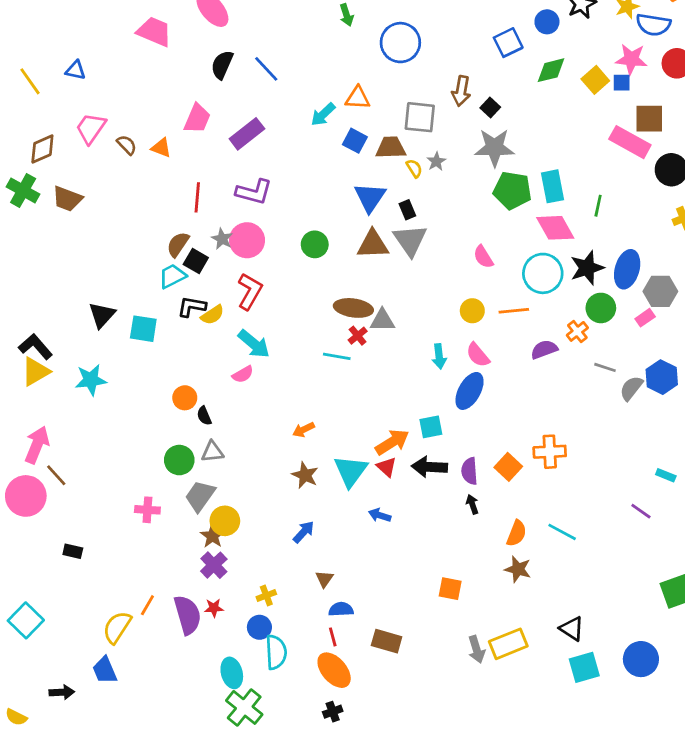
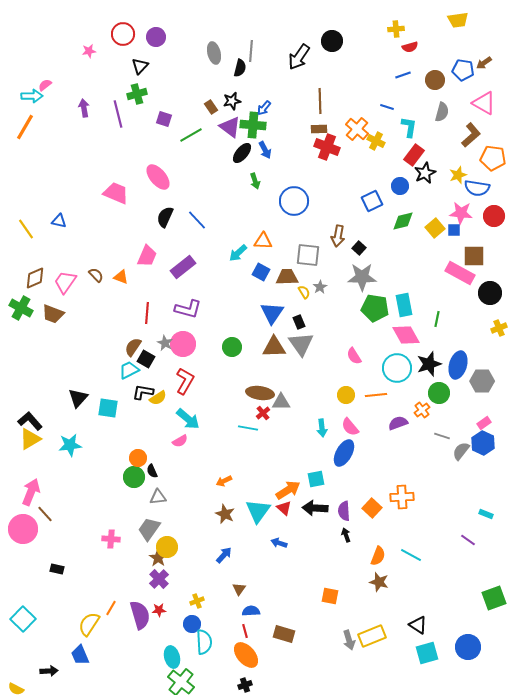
pink trapezoid: (91, 128) -> (65, 282), moved
pink rectangle: (645, 318) -> (484, 423), moved
green circle: (179, 460) -> (134, 477), moved

